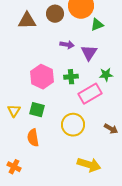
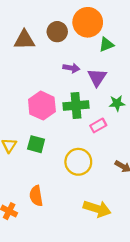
green cross: (71, 77) -> (76, 106), size x1.5
pink rectangle: (90, 94) -> (98, 125), size x0.6
orange semicircle: (33, 138) -> (36, 196), moved

